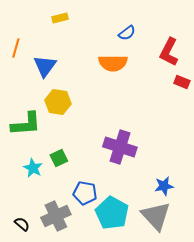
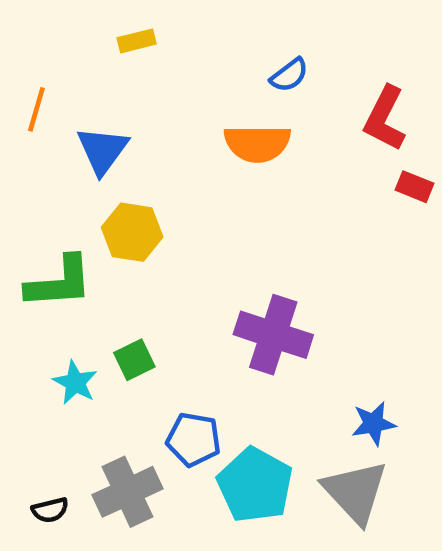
black semicircle: (22, 224) -> (50, 510), turned 126

